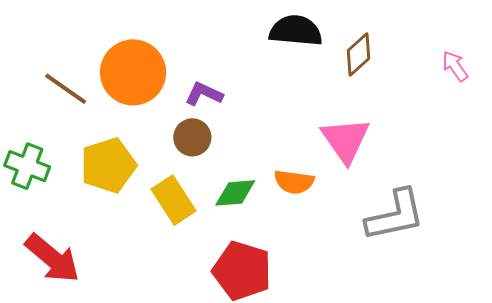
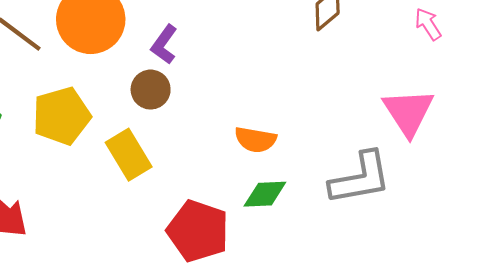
purple L-shape: (204, 94) -> (164, 44), turned -81
pink triangle: (346, 140) -> (408, 112), moved
green diamond: (235, 193) -> (265, 194), moved

